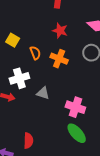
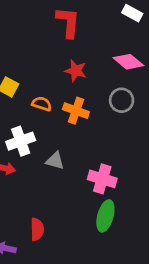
orange semicircle: (35, 53) -> (42, 104), turned -48
green ellipse: (77, 133) -> (105, 216), turned 60

